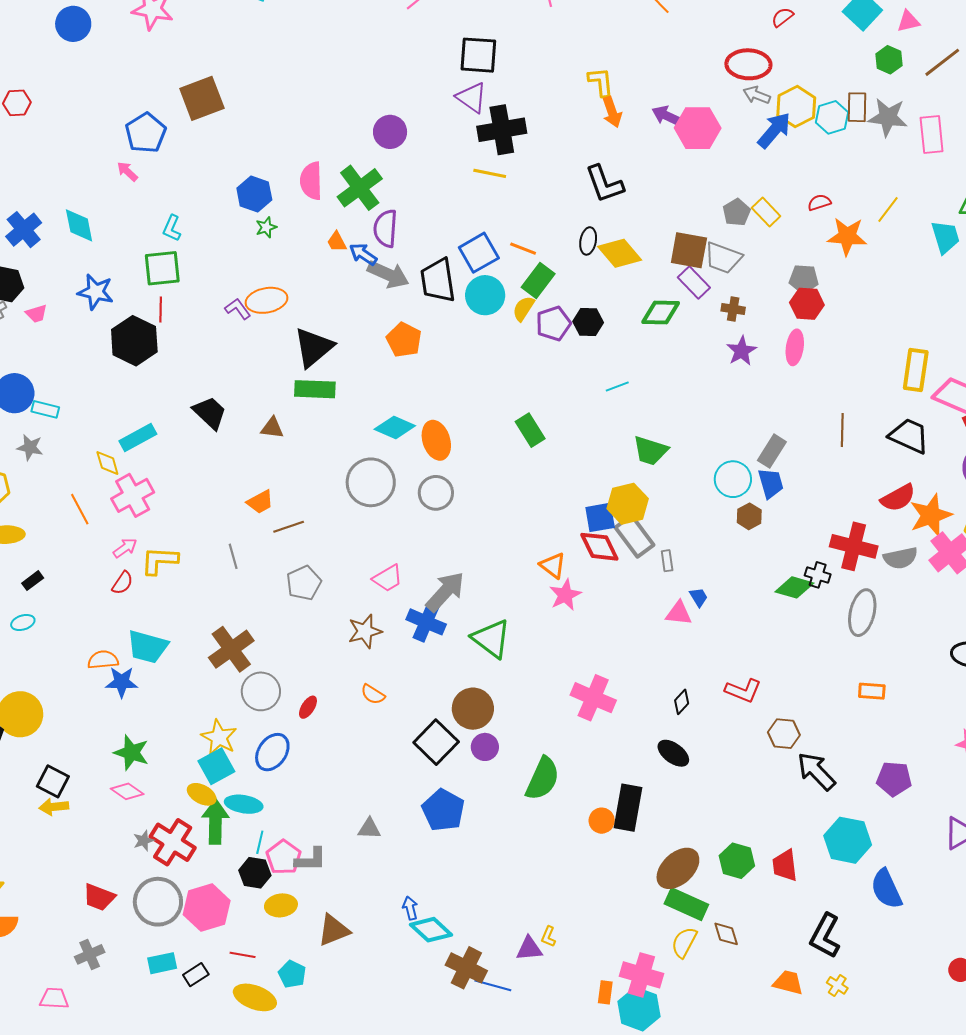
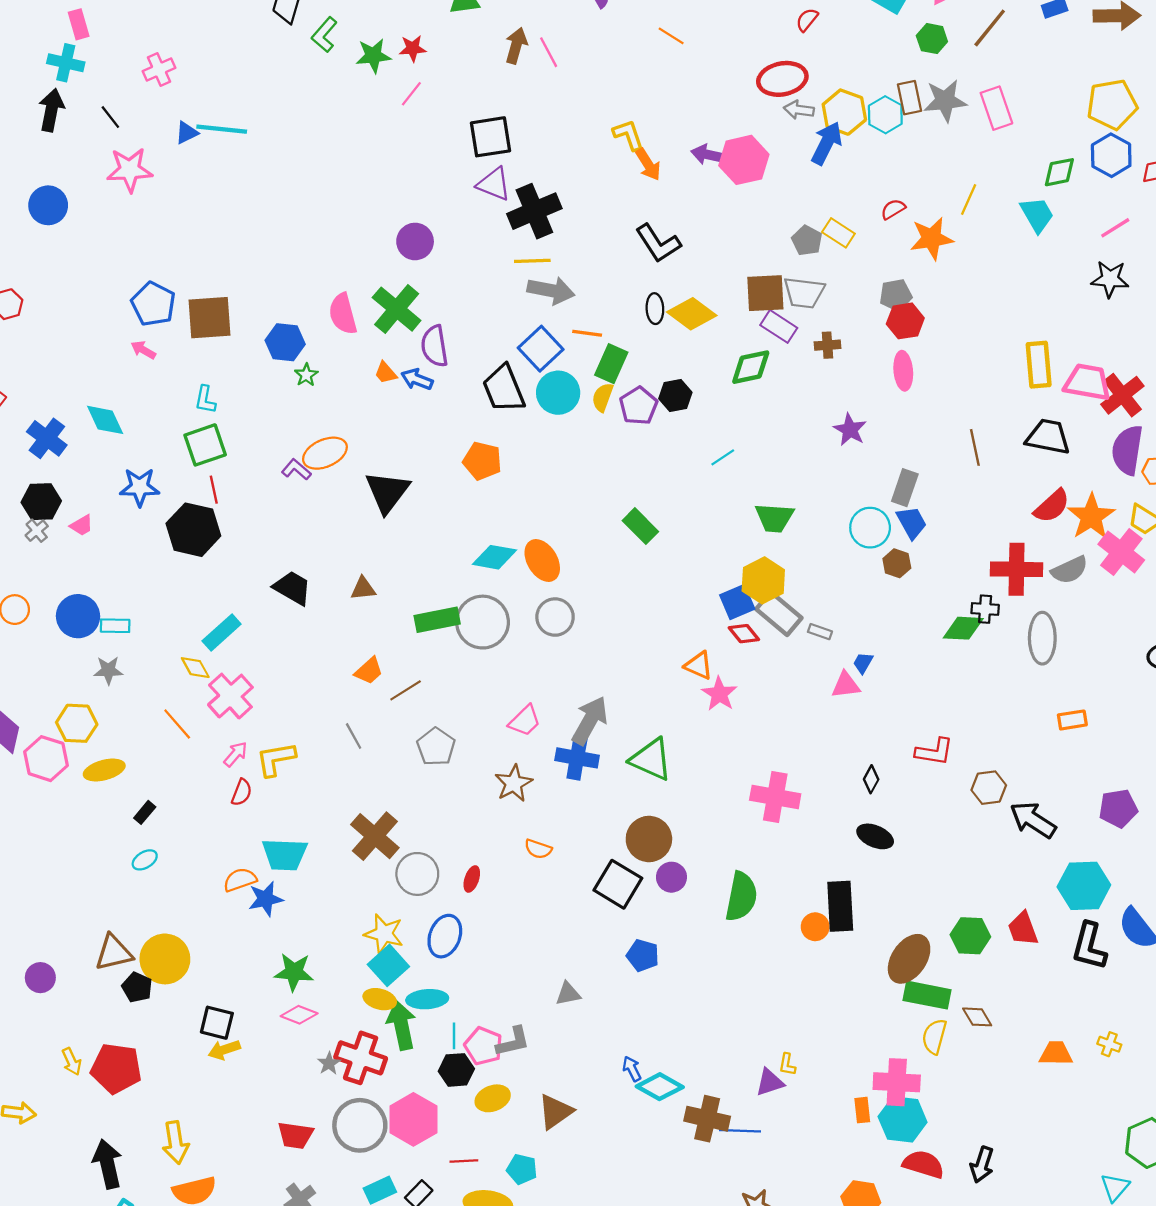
brown square: (202, 98) -> (209, 318), moved, turned 30
gray arrow: (388, 274) -> (551, 290), moved
purple star: (742, 351) -> (850, 430), moved
green rectangle: (315, 389) -> (437, 620), moved
red diamond: (599, 547) -> (744, 634), size x0.7
gray rectangle: (667, 561) -> (820, 632), turned -50
blue trapezoid: (699, 597) -> (863, 663), turned -105
blue pentagon: (443, 810) -> (643, 955), size x0.7
black L-shape: (825, 936) -> (1089, 946), moved

